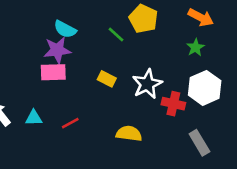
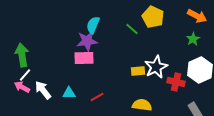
cyan semicircle: (65, 29) -> (93, 25), turned 84
yellow rectangle: (107, 79) -> (138, 71), moved, turned -32

